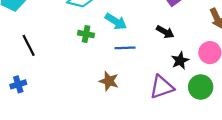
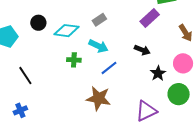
blue line: (125, 48) -> (109, 68), turned -30
brown star: (109, 81) -> (98, 98), size x1.4
purple triangle: (162, 87) -> (146, 111), moved

